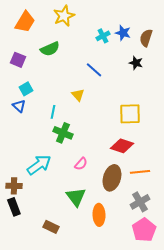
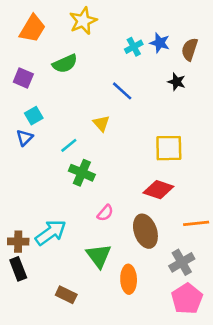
blue triangle: (19, 106) -> (25, 138), turned 32
cyan line: (53, 112) -> (69, 145), turned 40
cyan arrow: (39, 165) -> (51, 232), moved
orange line: (140, 172) -> (196, 223), moved
brown ellipse: (112, 178) -> (145, 231), turned -35

